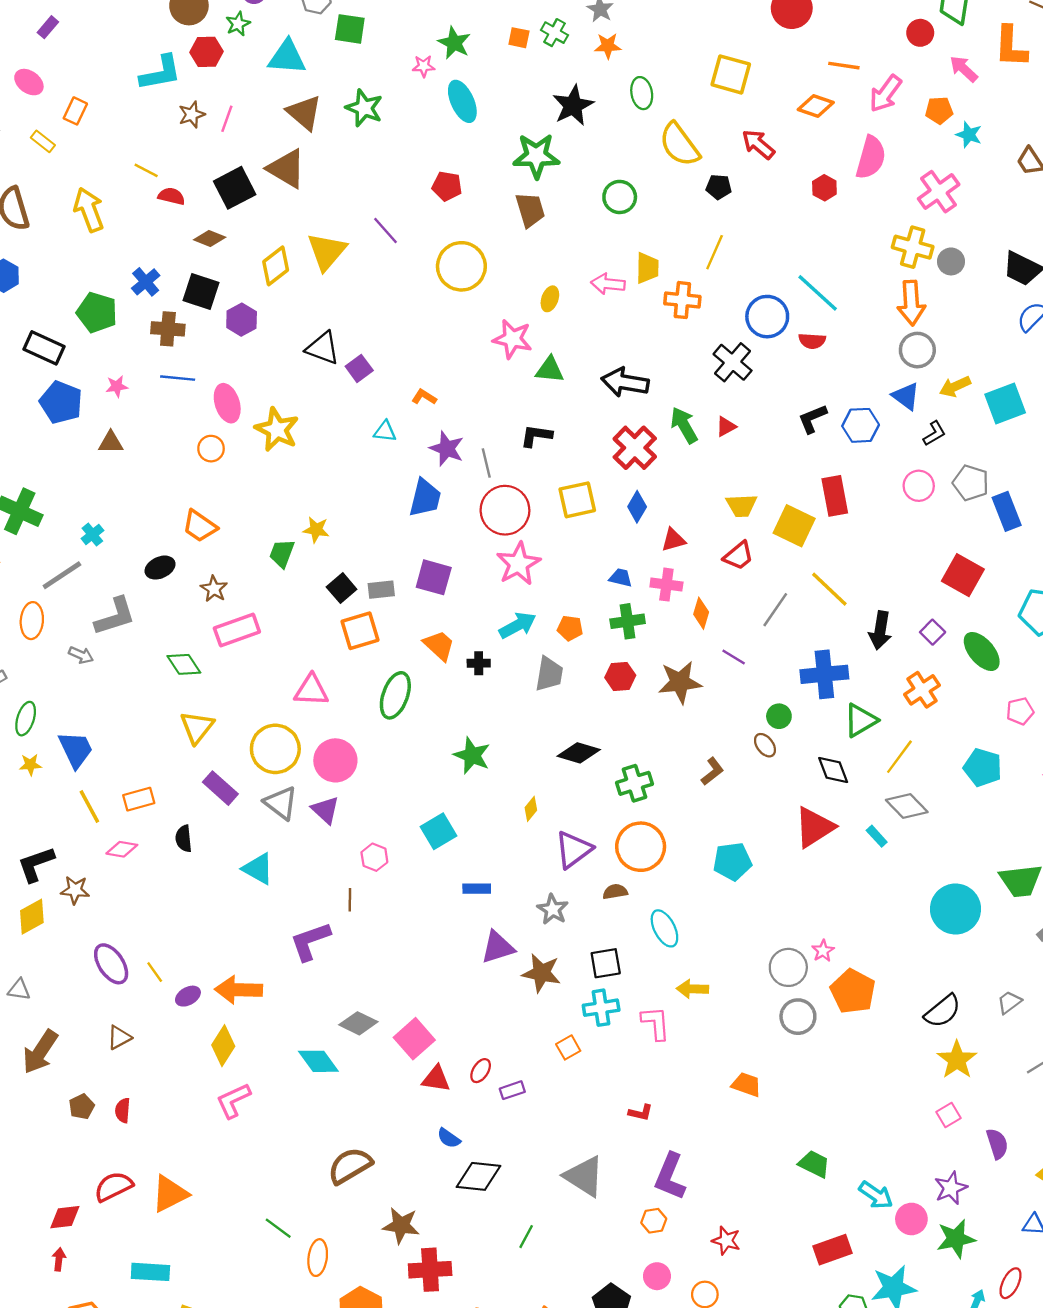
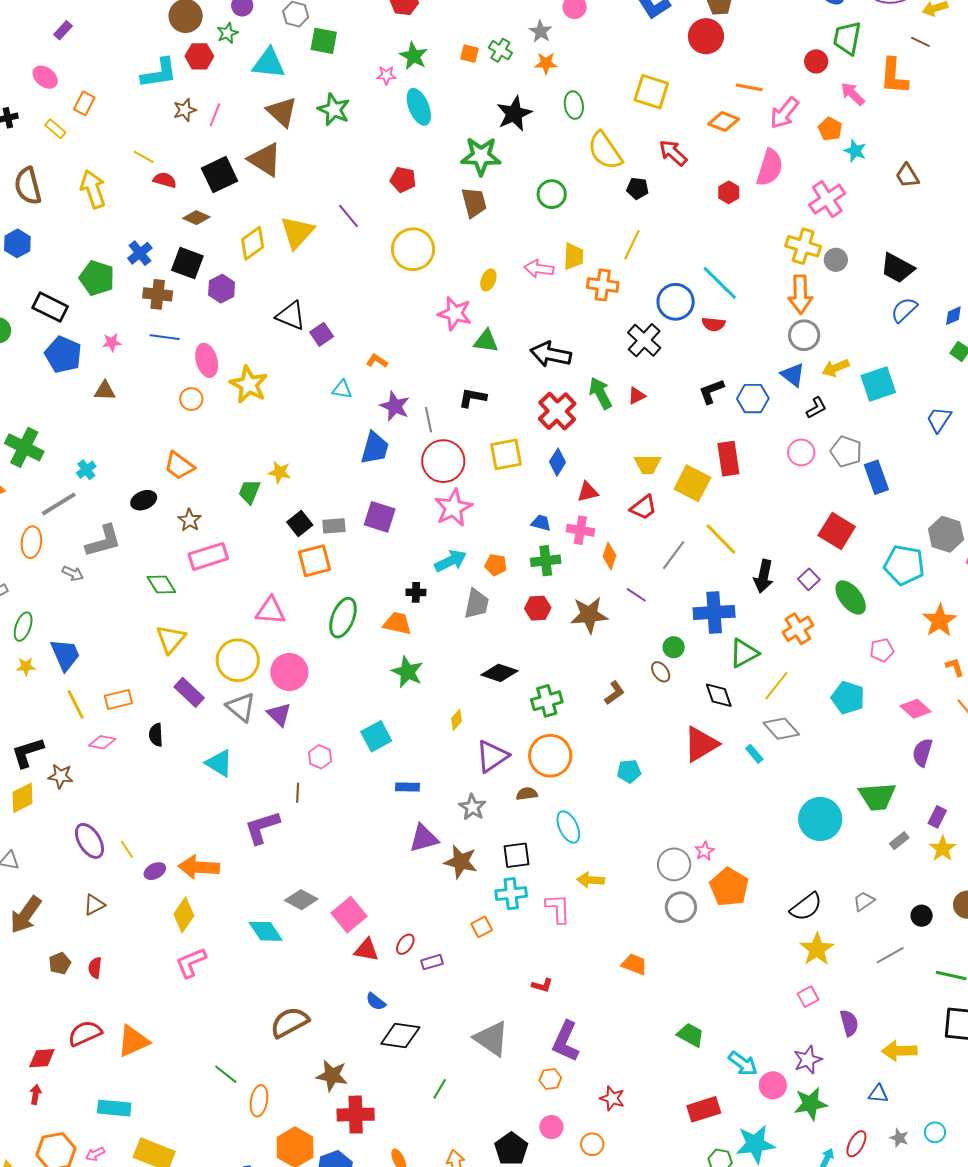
orange pentagon: (939, 110) -> (830, 129), turned 30
orange trapezoid: (439, 645) -> (397, 623), moved, turned -32
cyan pentagon: (732, 862) -> (629, 771), size x0.7

